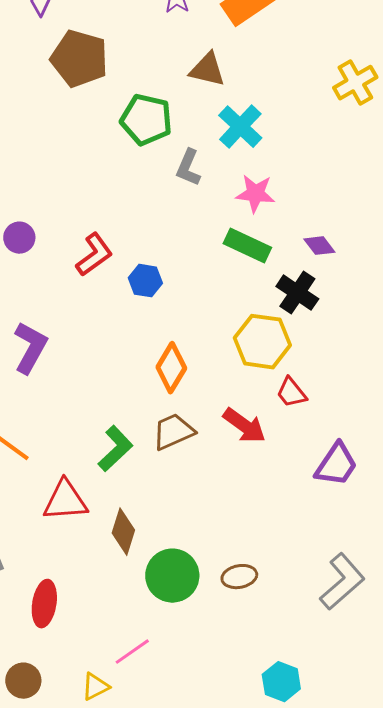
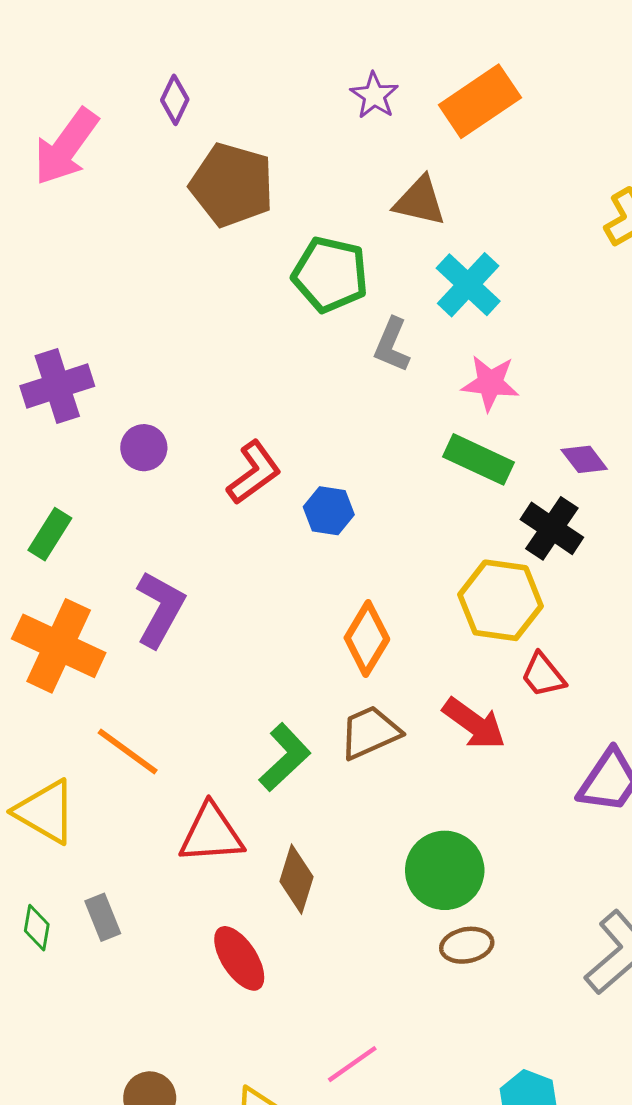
green circle: (172, 576) -> (445, 870), moved
red ellipse: (44, 604) -> (239, 958), moved, turned -42
pink line: (132, 652) -> (352, 1064), moved

